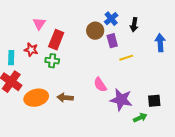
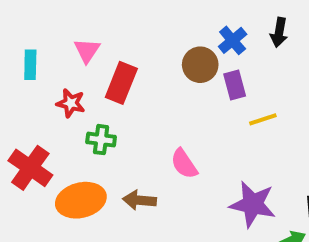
black arrow: (134, 25) -> (279, 32), moved
cyan rectangle: (11, 58) -> (30, 65), moved
green cross: (52, 61) -> (101, 140), moved
pink semicircle: (100, 85) -> (184, 164), moved

